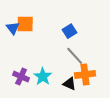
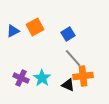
orange square: (25, 24) -> (35, 27), moved, turned -30
blue triangle: (13, 28) -> (13, 31), turned 40

